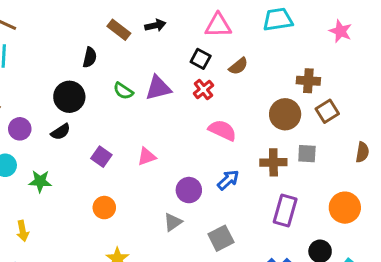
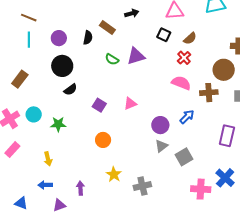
brown rectangle: (119, 30) -> (107, 28), moved
red cross: (203, 89) -> (184, 58), moved
black circle: (69, 97) -> (62, 66), moved
purple circle: (20, 129) -> (59, 38), moved
brown cross: (273, 162) -> (209, 93), moved
gray triangle: (173, 222) -> (161, 146), moved

